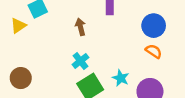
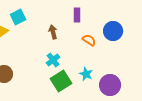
orange semicircle: (154, 51) -> (89, 40), moved

